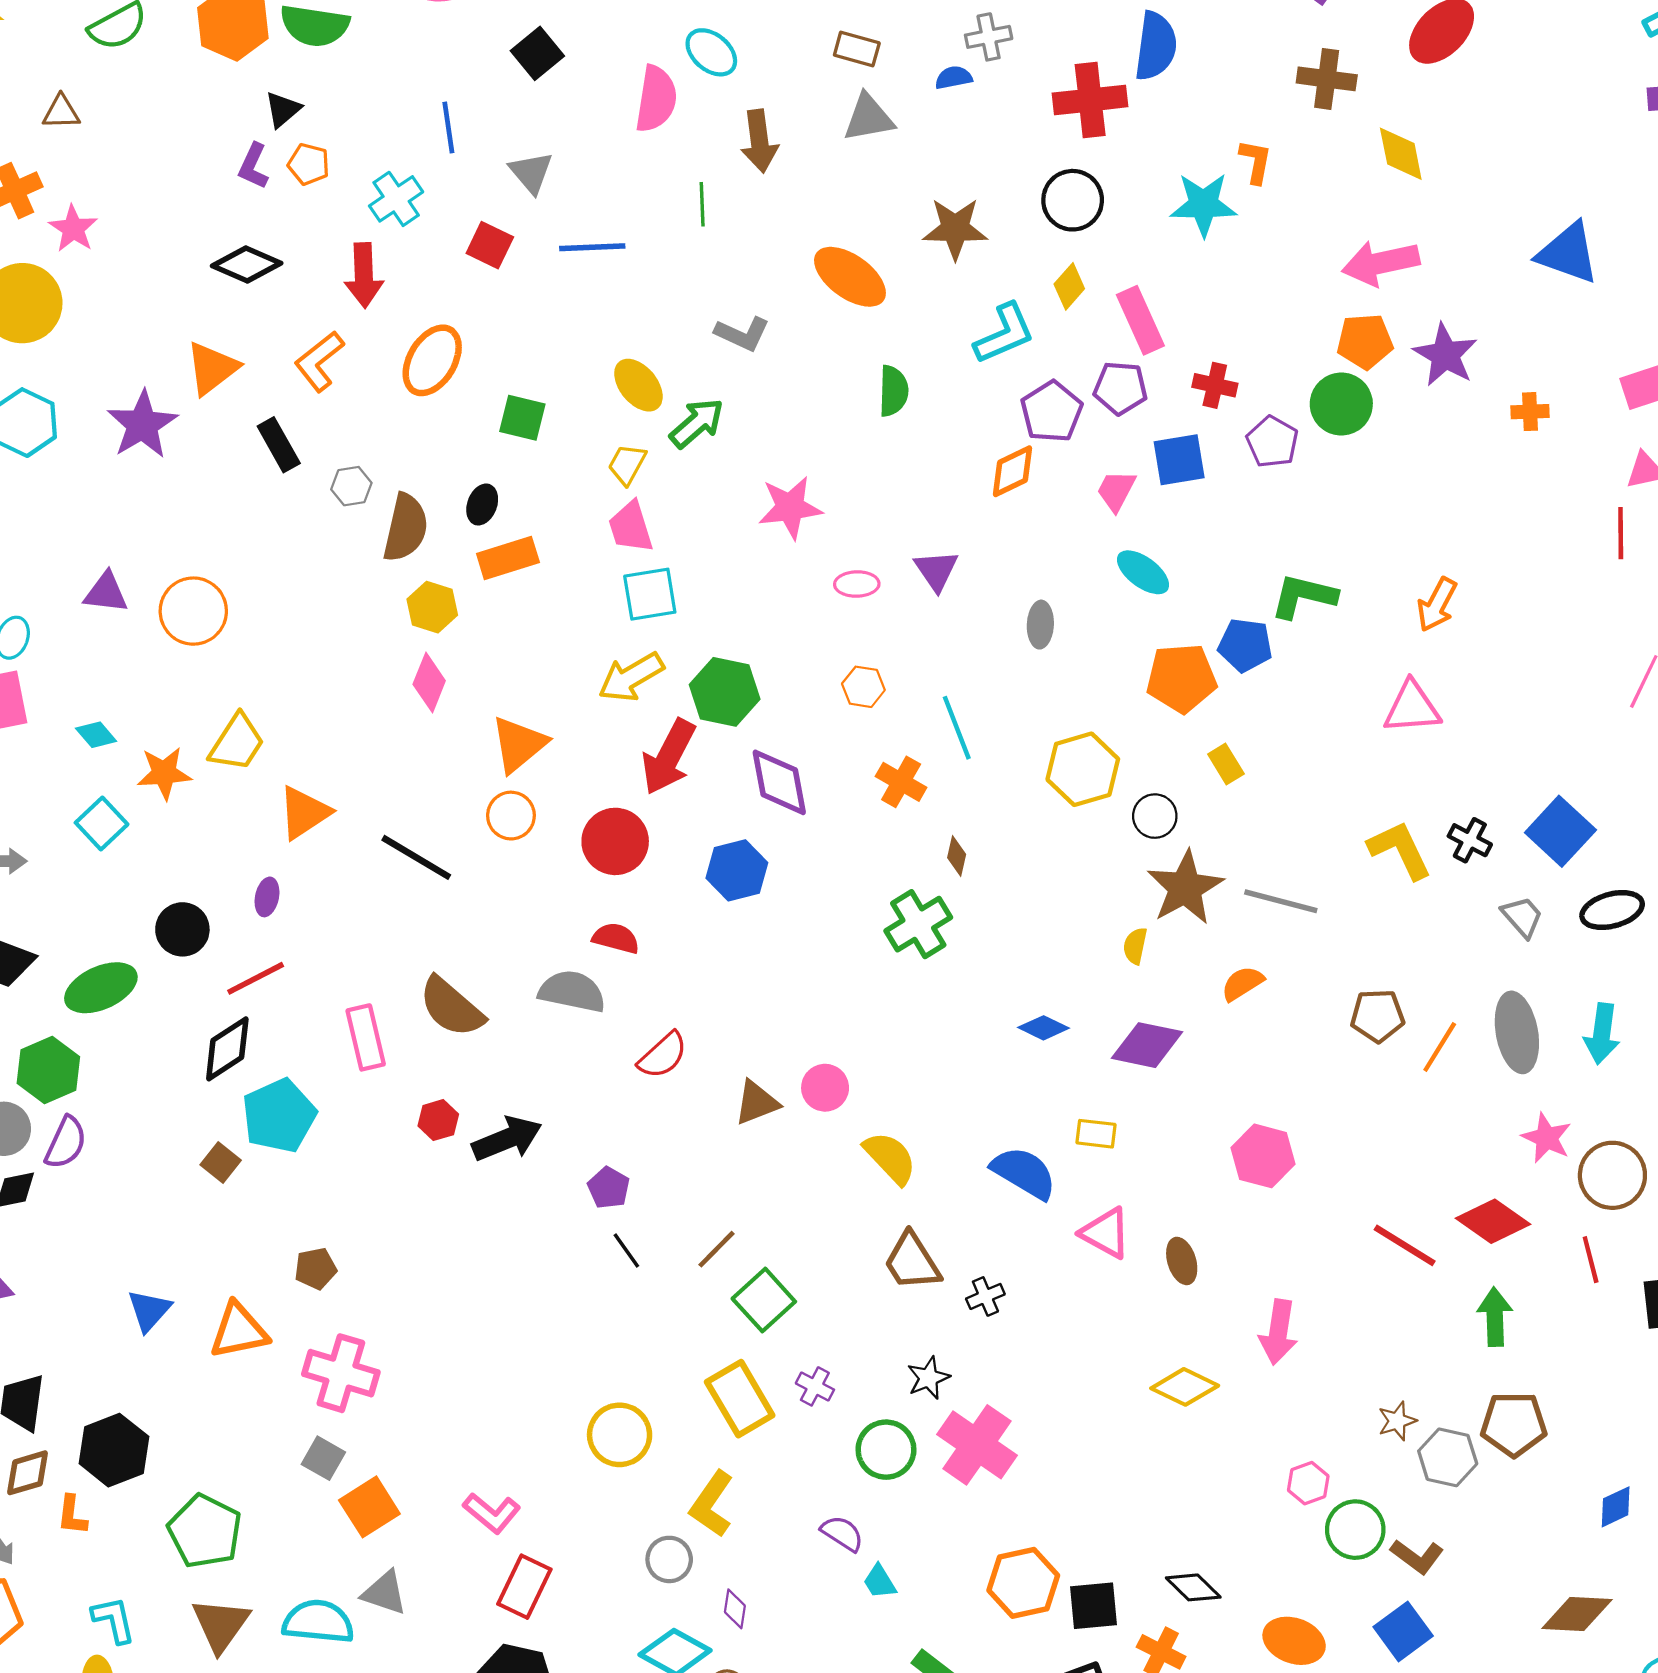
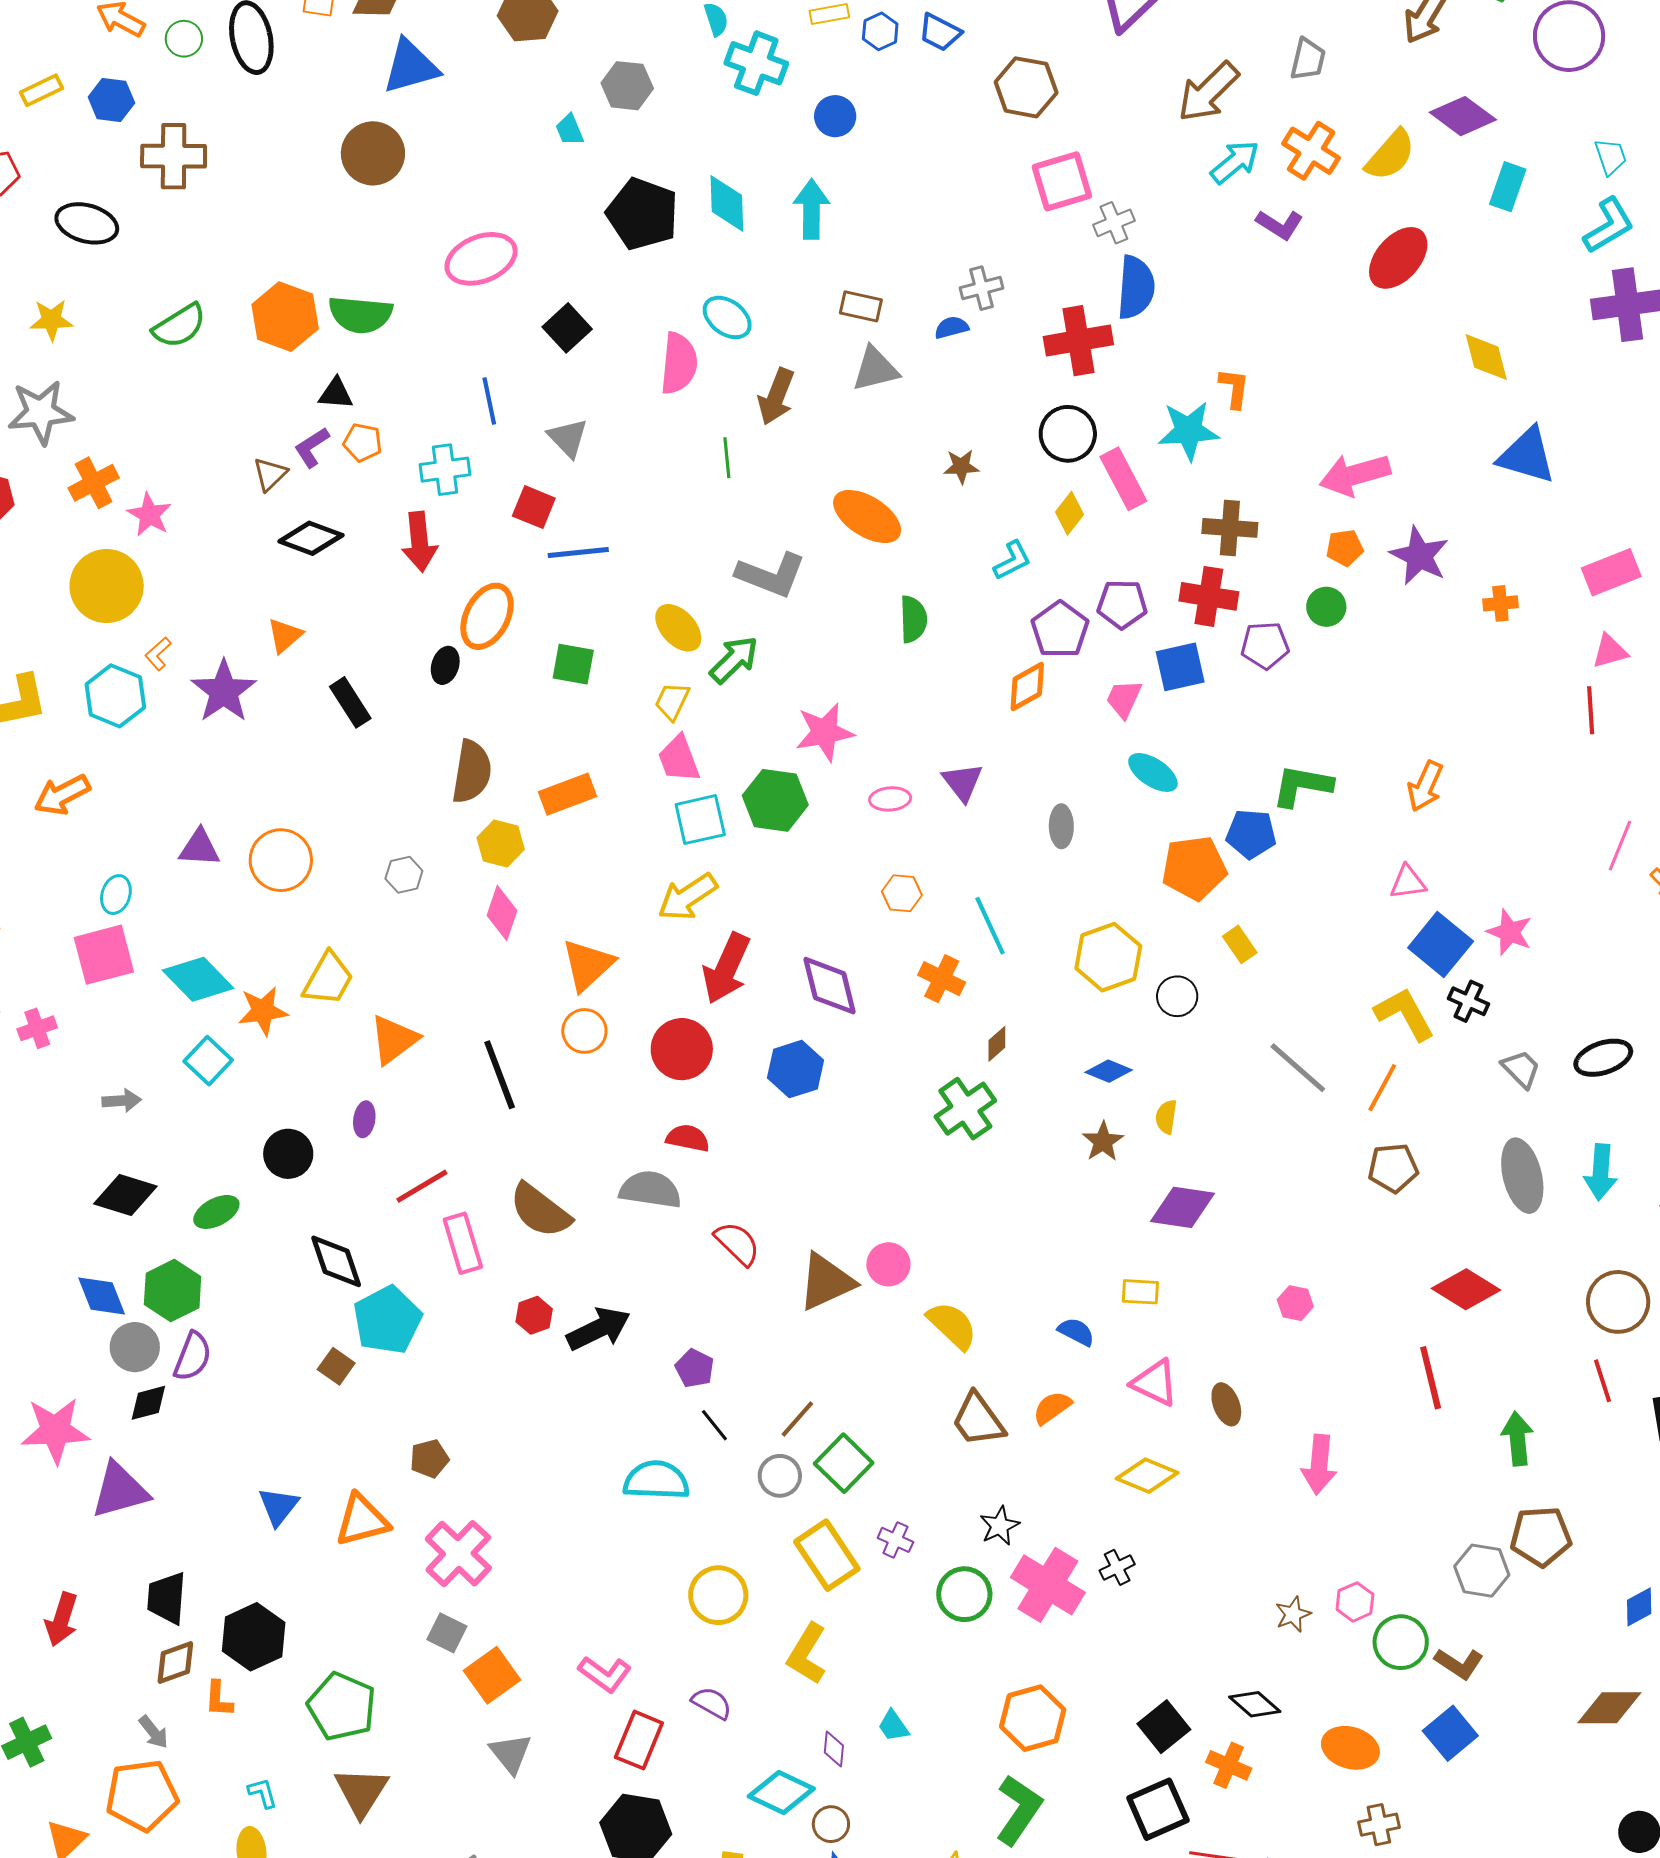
brown cross: (1327, 79) -> (1230, 528), moved
black triangle: (283, 110) -> (336, 394), turned 48
brown triangle: (61, 112) -> (270, 474), moved, turned -39
brown arrow: (759, 141) -> (776, 397), turned 32
yellow diamond: (1401, 154) -> (1486, 357), moved
purple L-shape: (253, 166) -> (312, 447), turned 36
cyan cross: (396, 199) -> (445, 470), turned 30
brown star: (955, 229) -> (961, 466), size x0.6
blue line: (592, 247) -> (578, 553), moved
pink rectangle: (1140, 320) -> (1123, 479), moved
gray L-shape: (742, 334) -> (771, 575), size x1.4
cyan L-shape: (1004, 334) -> (1012, 560), size x0.7
orange pentagon: (1365, 341) -> (1345, 548), size x0.7
orange L-shape: (319, 361) -> (158, 654), moved, size x0.6
orange triangle: (212, 368) -> (285, 636), size x0.7
red cross: (1215, 385) -> (1209, 596), size x1.4
green circle: (1341, 404) -> (1326, 607), size x0.7
purple pentagon: (1272, 442) -> (1265, 645), turned -30
gray hexagon: (351, 486) -> (404, 875), moved
black ellipse: (482, 505) -> (445, 665), moved
green hexagon: (725, 692) -> (775, 800), moved
pink triangle: (1412, 708) -> (1408, 882), size x0.7
cyan diamond: (96, 735) -> (198, 979), size x1.8
blue square: (1560, 831) -> (1441, 944), moved
brown diamond: (957, 856) -> (997, 1044), turned 39
black line: (416, 857) -> (500, 1075), turned 42
brown star: (1185, 888) -> (1103, 1142), moved, size x0.6
gray line: (1281, 901) -> (1298, 1068), turned 30
red line: (256, 978) -> (422, 1186), moved
orange semicircle: (1242, 983) -> (1052, 1408), moved
green ellipse: (101, 988) -> (216, 1212), size x0.7
blue diamond: (1043, 1028) -> (1109, 1071), moved
orange line: (1440, 1047) -> (1382, 1088), moved
black diamond: (227, 1049) -> (336, 1261), turned -72
red semicircle: (663, 1055) -> (737, 1243), turned -90
brown triangle: (757, 1103) -> (826, 1282), size x1.4
pink star: (1547, 1138) -> (1510, 932), moved
pink hexagon: (1263, 1156) -> (1295, 1303), size x0.6
blue semicircle: (1024, 1173) -> (1076, 1332), size x0.6
red diamond: (1493, 1221) -> (1466, 1289), moved
red line: (1405, 1245) -> (1431, 1378), turned 48
black cross: (985, 1296) -> (1117, 1567), moved
pink cross: (341, 1373) -> (458, 1554), turned 30
yellow diamond: (1185, 1387) -> (1147, 1476), moved
brown star: (1397, 1421) -> (1293, 1614), moved
purple semicircle: (842, 1533) -> (712, 1703), moved
gray circle: (669, 1559) -> (780, 1476), moved
cyan trapezoid: (880, 1582) -> (893, 1726), moved
orange hexagon: (1023, 1583) -> (1033, 1718), moved
gray triangle: (385, 1593) -> (511, 1753), turned 36
black square: (1093, 1606) -> (1164, 1727), turned -30
cyan L-shape: (114, 1620) -> (263, 1793), size x0.7
cyan semicircle: (318, 1622) -> (656, 1480), moved

